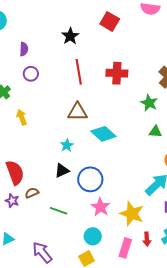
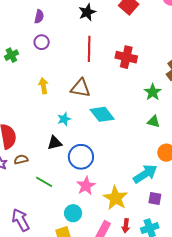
yellow arrow: (22, 117) -> (43, 86), moved

